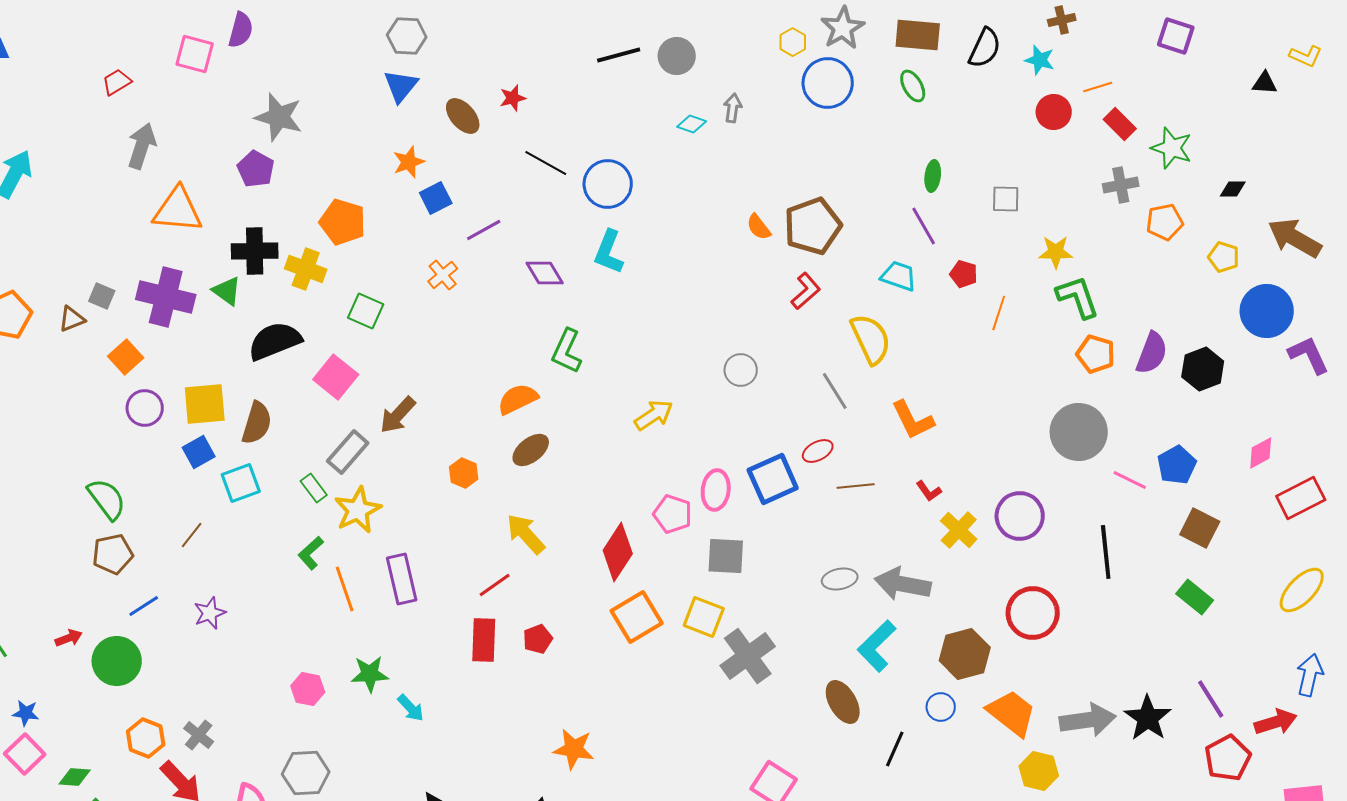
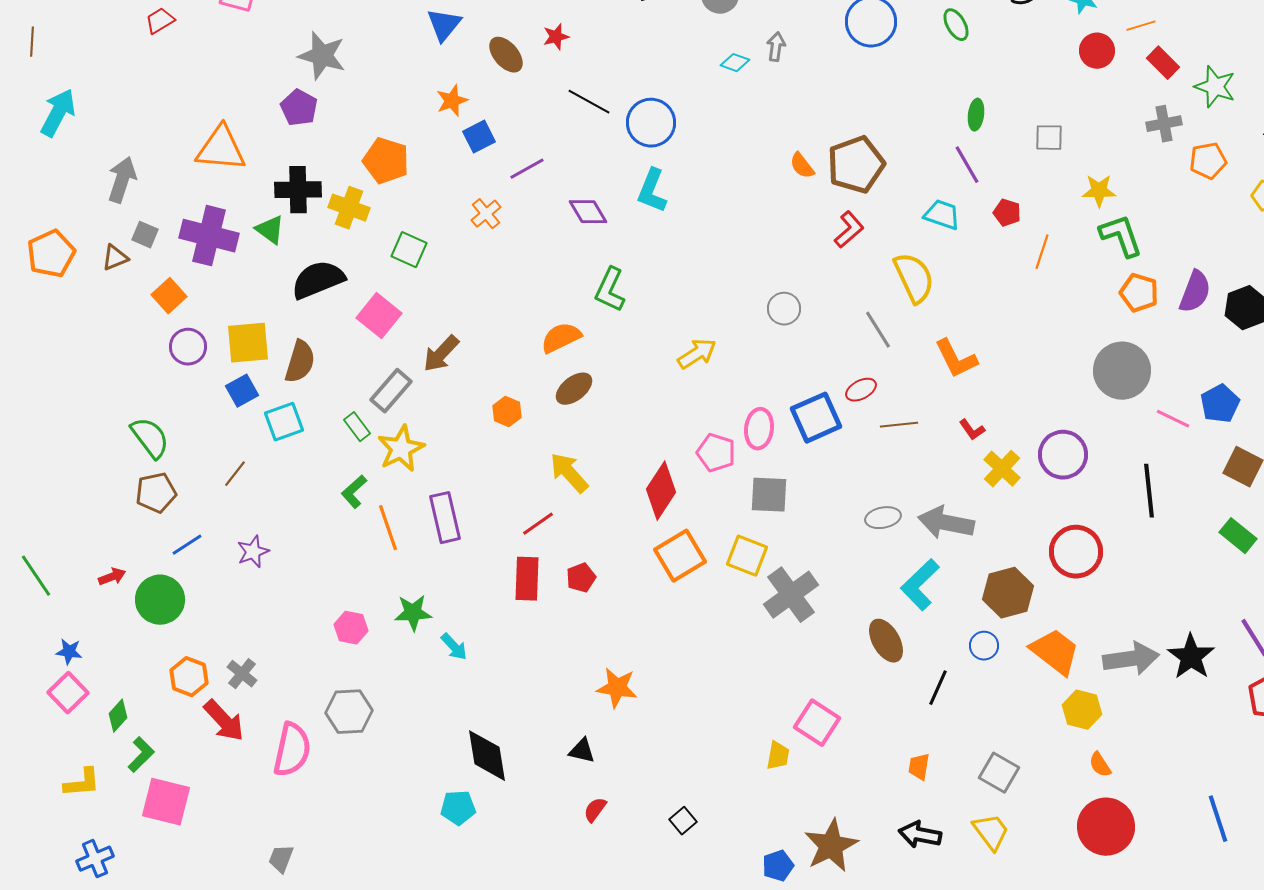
gray arrow: (142, 146) -> (122, 180), moved
green diamond: (75, 777) -> (118, 716), turned -52

